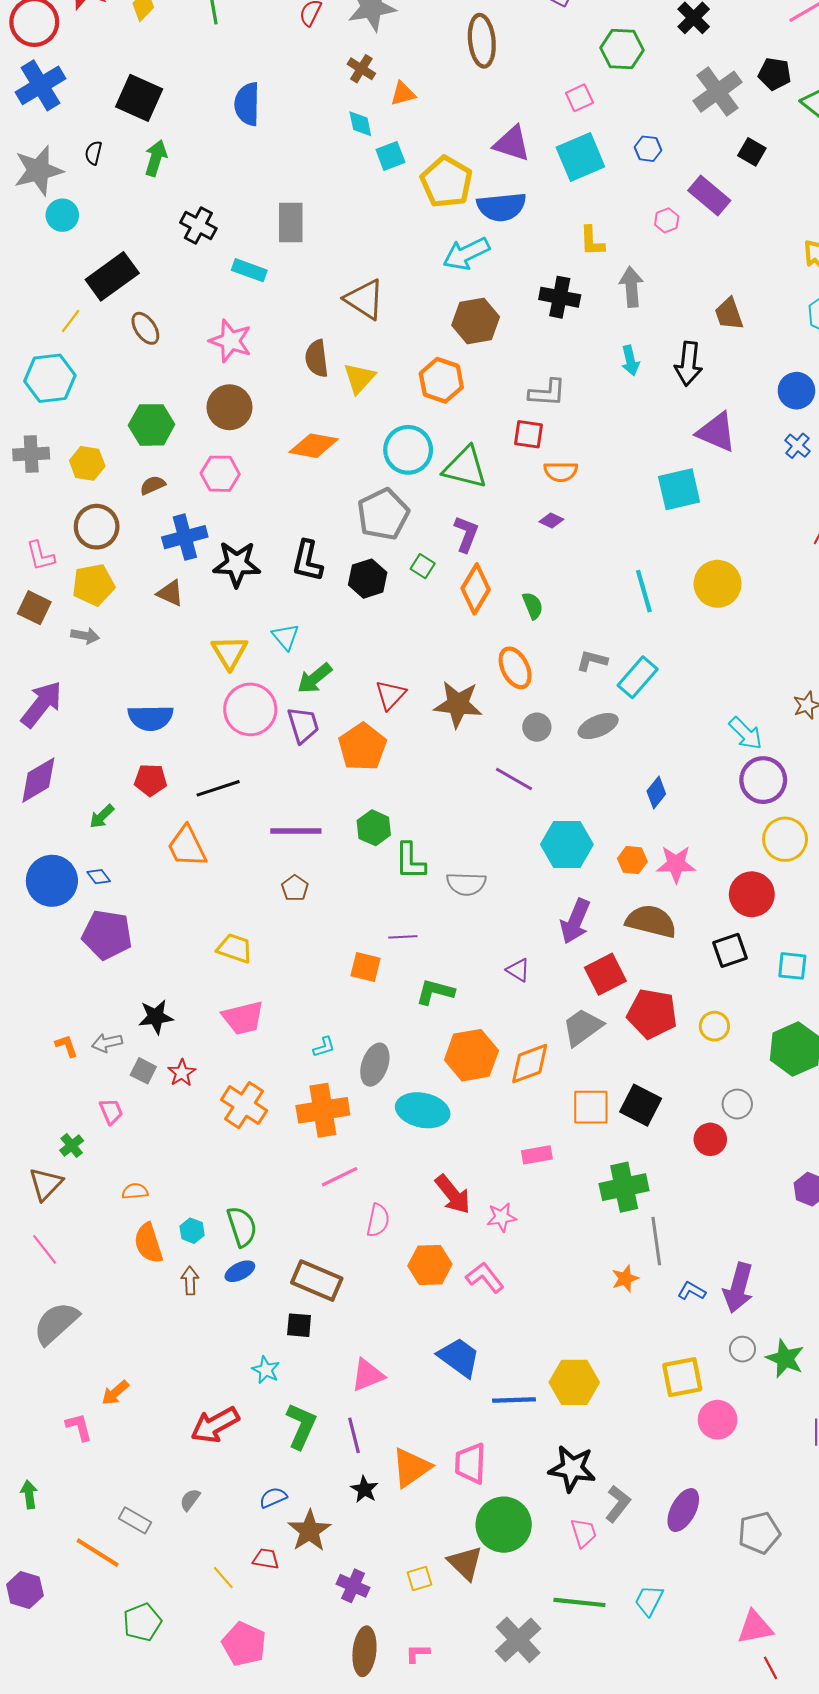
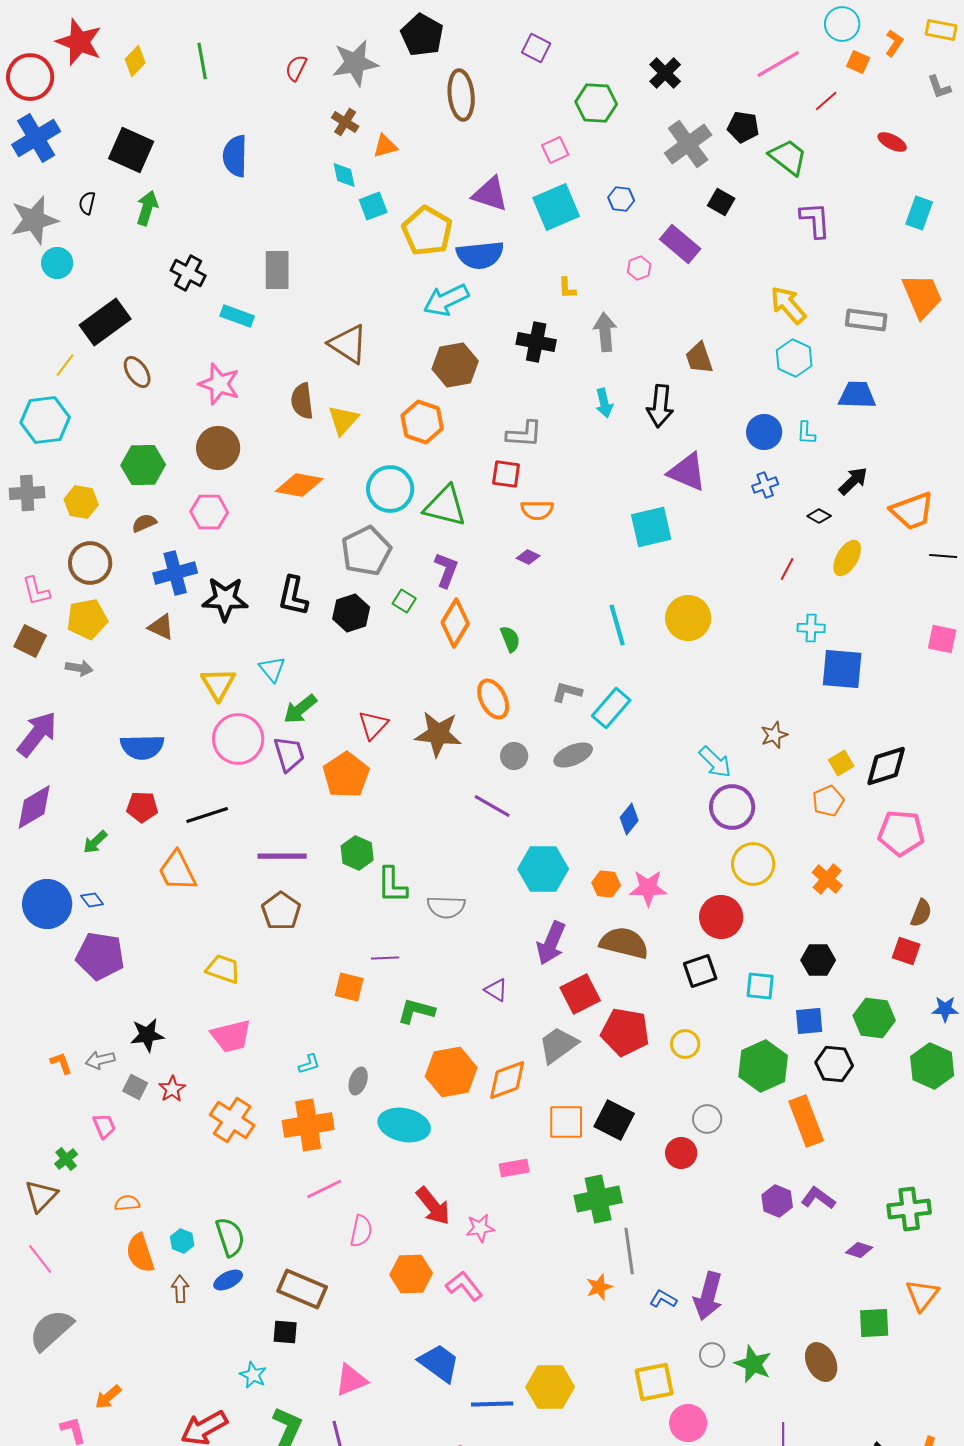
yellow L-shape: (592, 241) -> (567, 288), size x0.7
blue cross: (797, 446) -> (765, 485), turned 30
brown pentagon: (295, 888) -> (281, 911), size x1.5
gray ellipse: (375, 1065) -> (358, 1081), size x0.7

